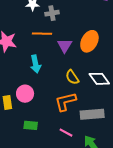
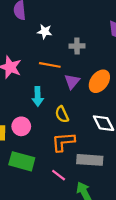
gray cross: (52, 13) -> (77, 46), moved
yellow semicircle: (72, 77) -> (62, 114), moved
green rectangle: (31, 125) -> (22, 161), size x1.6

